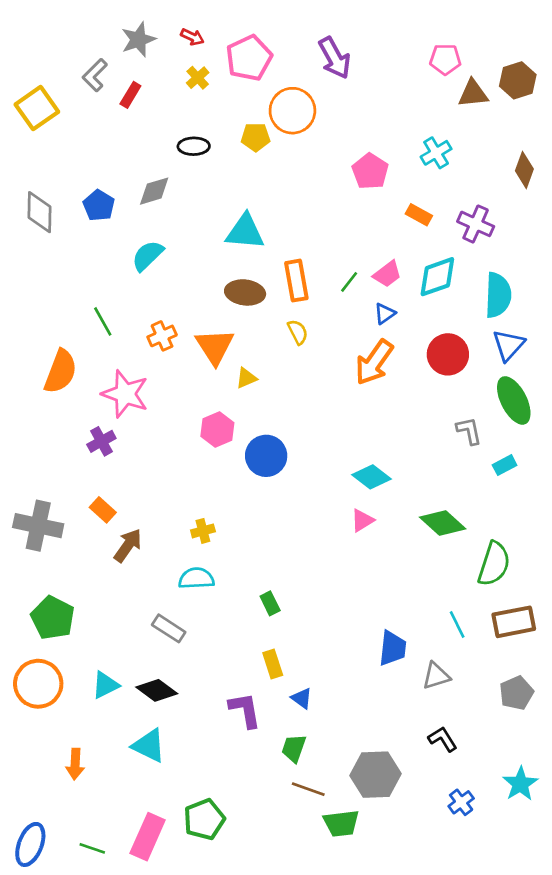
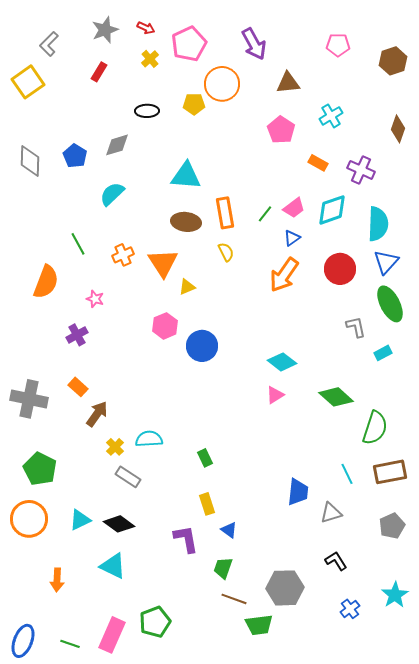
gray L-shape: (95, 75) -> (49, 44), moved
brown triangle: (473, 94) -> (288, 83), moved
pink star: (125, 394) -> (95, 299), size x0.5
yellow cross: (203, 531) -> (115, 447), moved, turned -30

